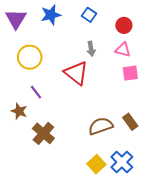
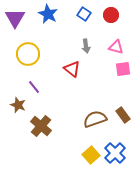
blue star: (51, 15) -> (48, 14), turned -30
red circle: (124, 25) -> (111, 15), moved
red triangle: (76, 73) -> (72, 69), size x0.7

